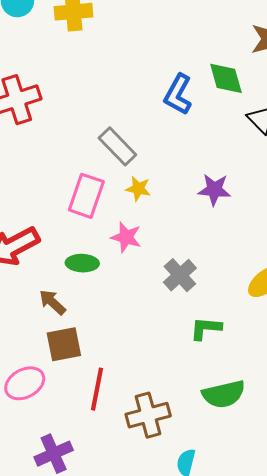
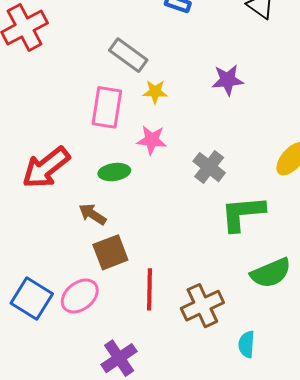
green L-shape: (206, 328) -> (243, 213), size x1.5

